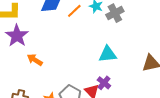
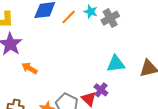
cyan triangle: (108, 54) -> (116, 64), moved

